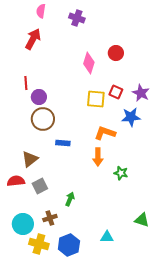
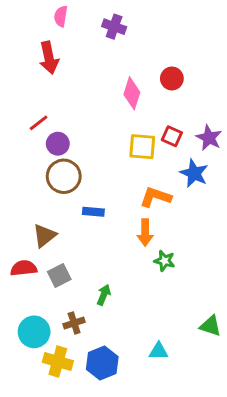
red arrow: (33, 39) -> (49, 58), turned 140
red line: (26, 83) -> (39, 123), turned 56
blue star: (131, 117) -> (194, 173), turned 30
green star: (121, 173) -> (164, 261), moved

